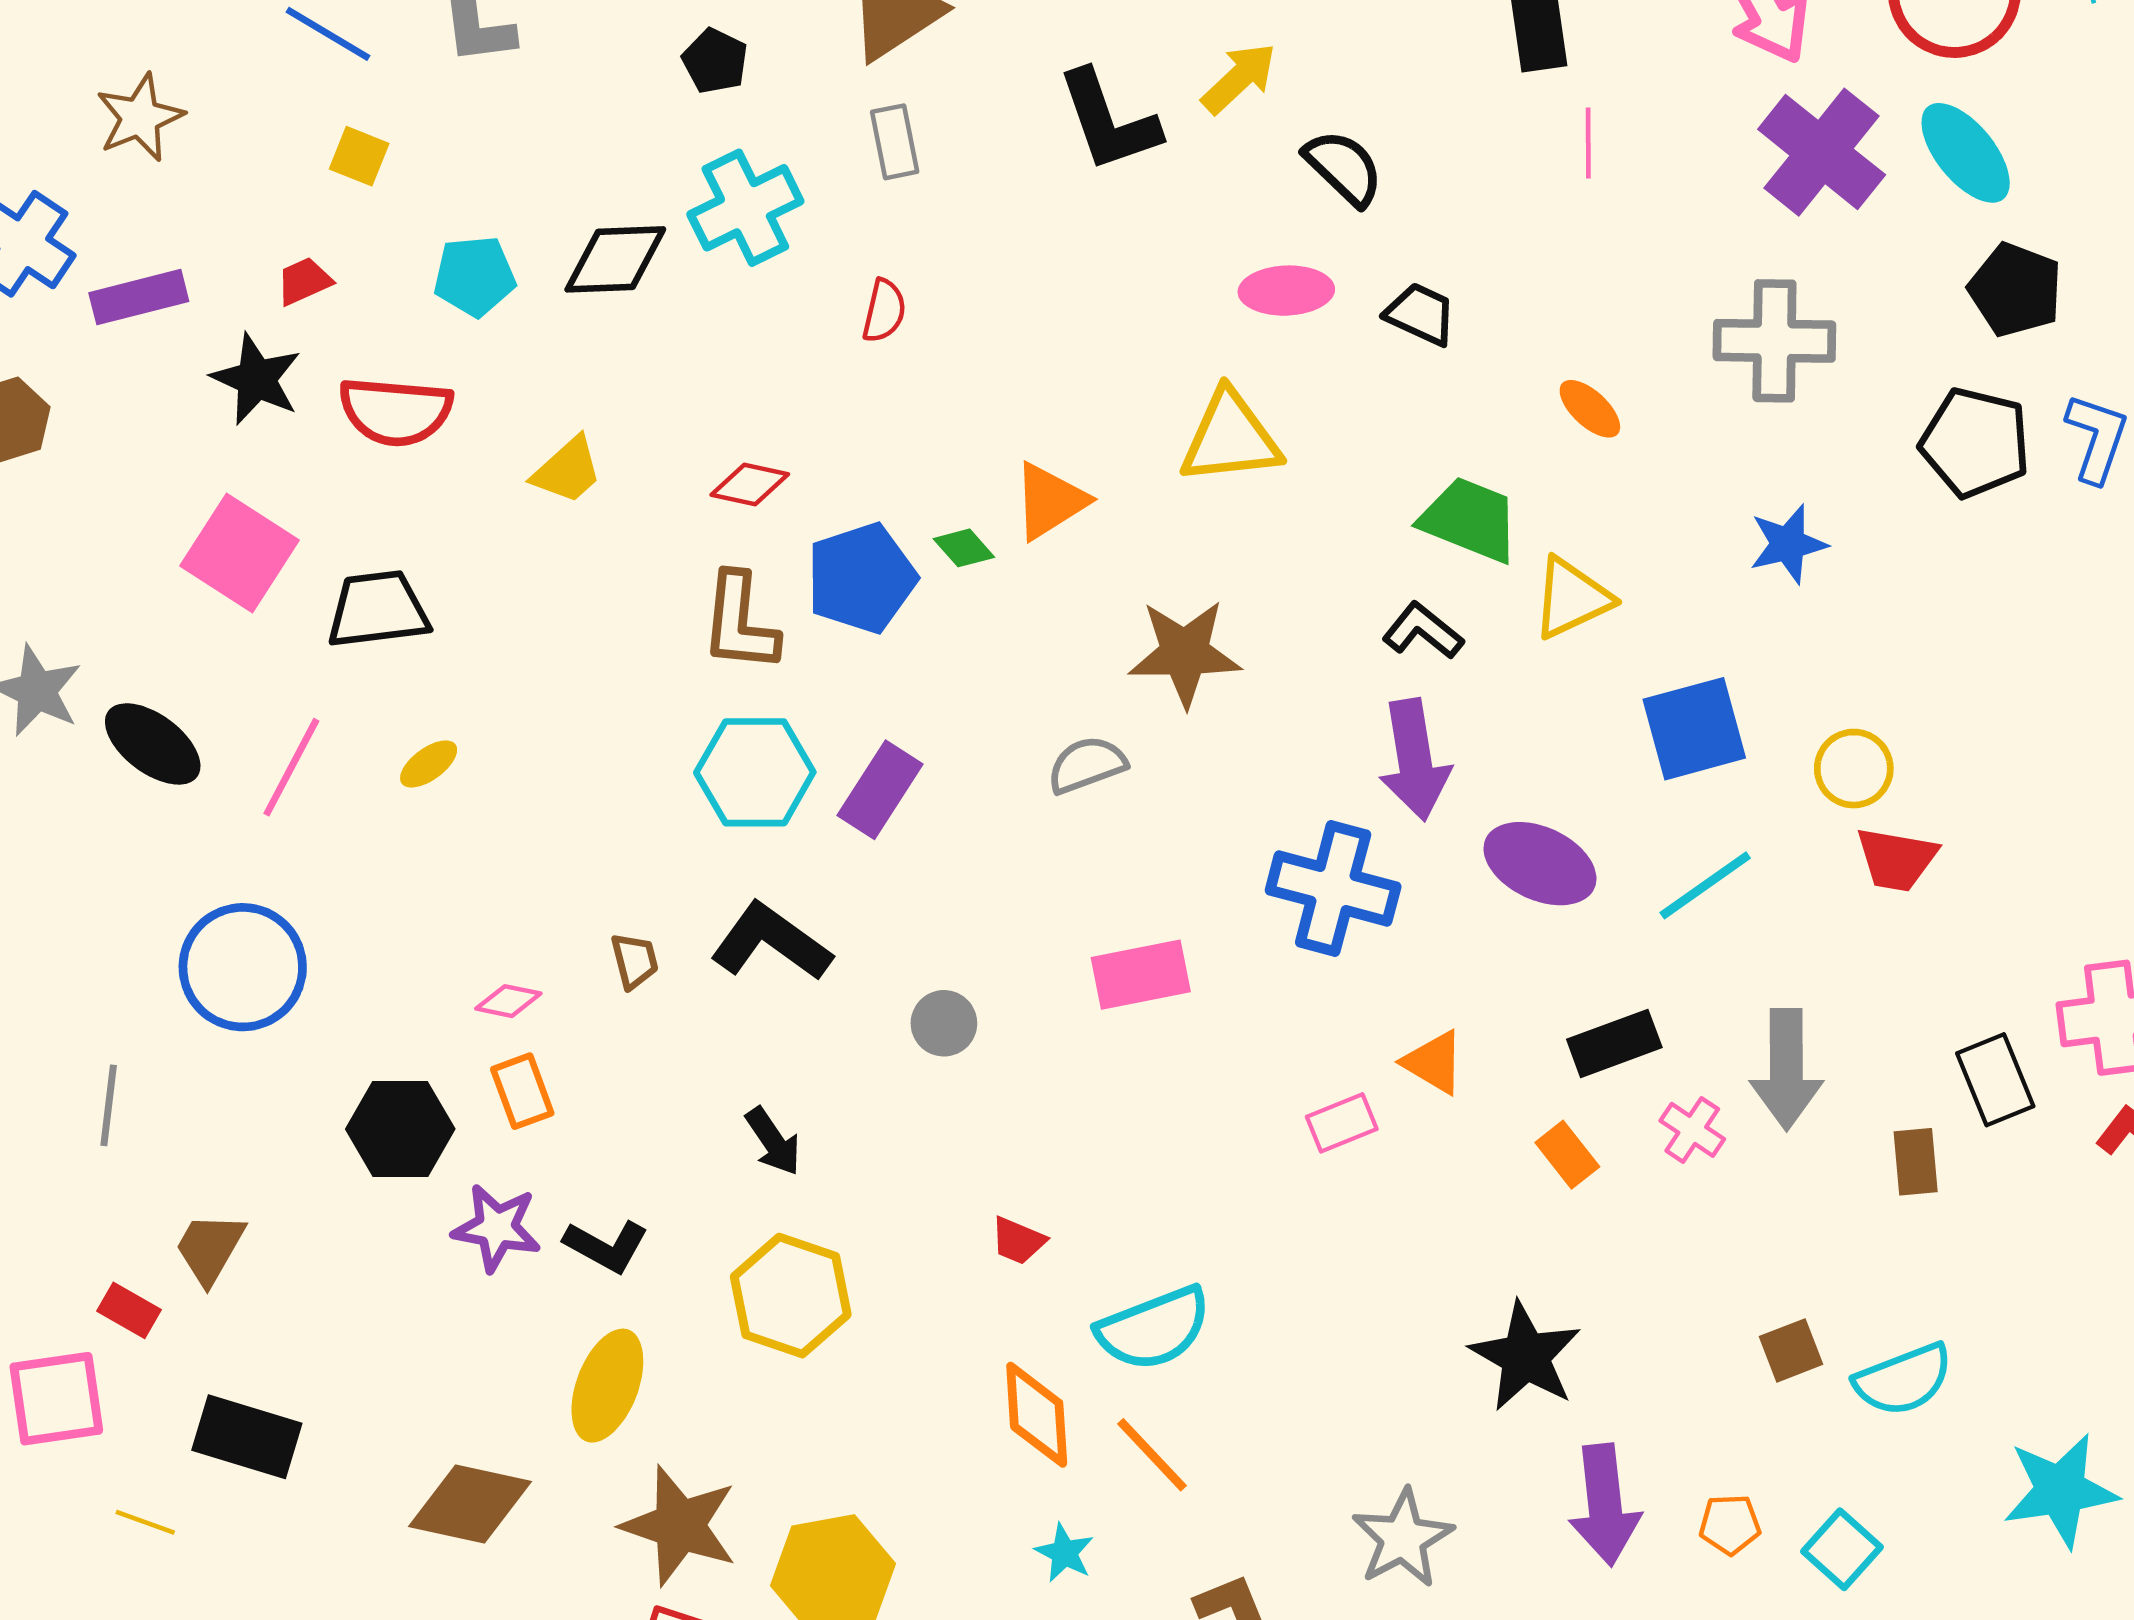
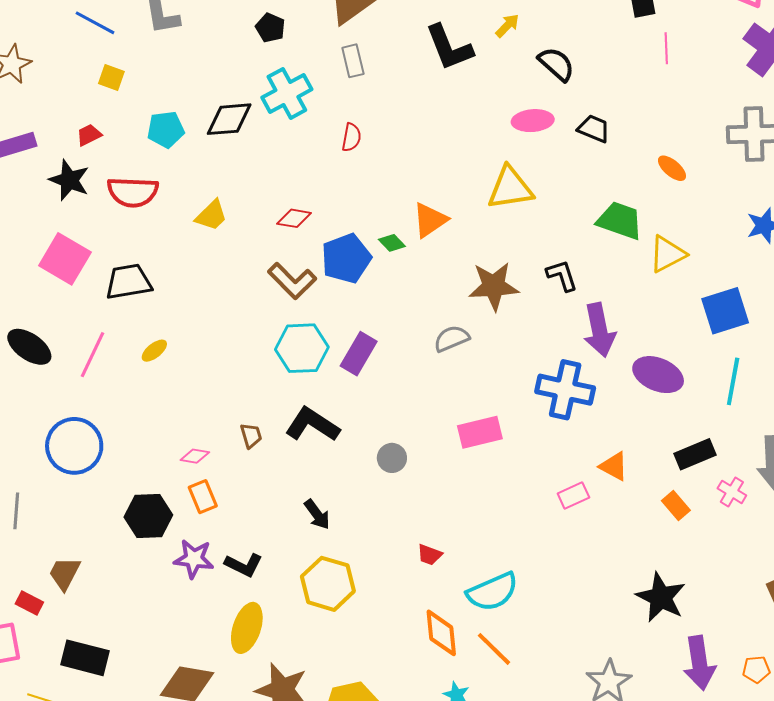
yellow arrow: (1239, 78) -> (507, 26), size x0.7
brown L-shape: (740, 622) -> (292, 281), turned -48
black L-shape: (1423, 631) -> (562, 275), moved, turned 36
cyan line: (1705, 885) -> (733, 381), turned -42

